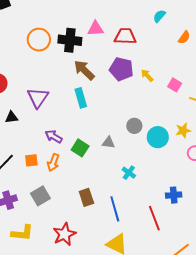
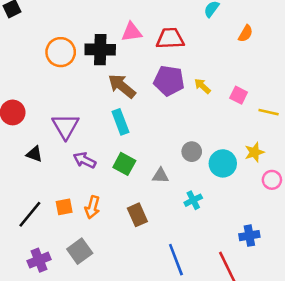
black triangle: (12, 117) -> (34, 154), turned 32
purple arrow: (54, 137) -> (84, 160), moved
green square: (80, 148) -> (124, 164), moved
cyan cross: (129, 173) -> (193, 200), moved, turned 32
brown rectangle: (86, 197) -> (137, 215), moved

